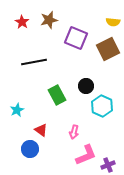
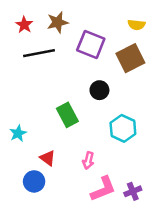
black line: (34, 62) -> (39, 53), moved
black circle: (86, 86) -> (99, 90), moved
purple cross: (108, 165) -> (133, 191), moved

